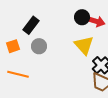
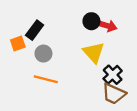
orange square: (13, 46) -> (18, 44), moved
orange line: (18, 74) -> (46, 79), moved

